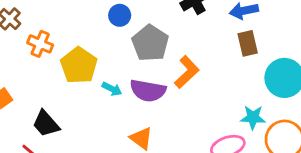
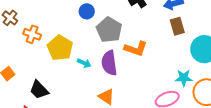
orange L-shape: (187, 72) -> (136, 49), turned 65
purple semicircle: (148, 91) -> (109, 63), turned 75

